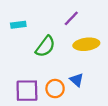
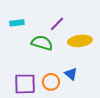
purple line: (71, 18) -> (57, 24), moved
green semicircle: (45, 46) -> (42, 43), turned -110

